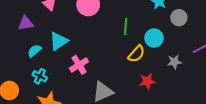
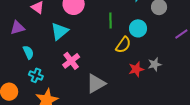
cyan triangle: (59, 41) -> (60, 31), moved
cyan semicircle: (34, 51) -> (28, 52), turned 112
gray star: (174, 62) -> (155, 64), moved

